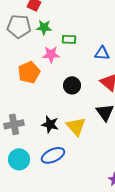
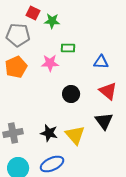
green star: (44, 27) -> (52, 21), moved
orange pentagon: (29, 72) -> (16, 67), moved

